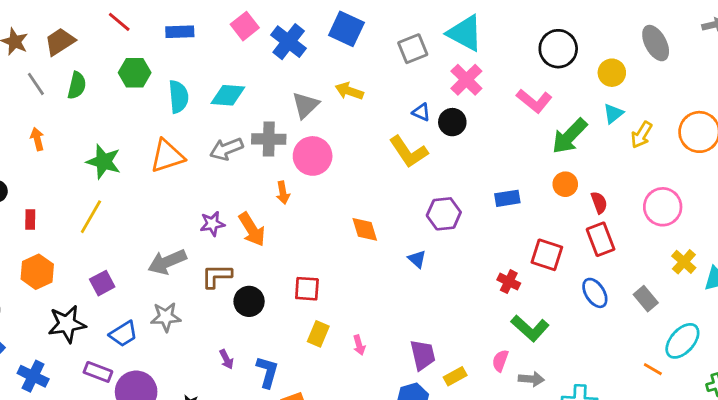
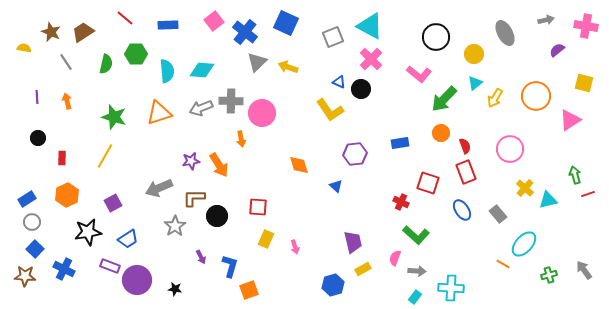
green semicircle: (77, 85) -> (106, 64), moved
gray triangle: (305, 105) -> (257, 62), moved
gray star: (166, 317) -> (175, 226), moved, turned -30
purple trapezoid: (423, 355) -> (353, 242), moved

